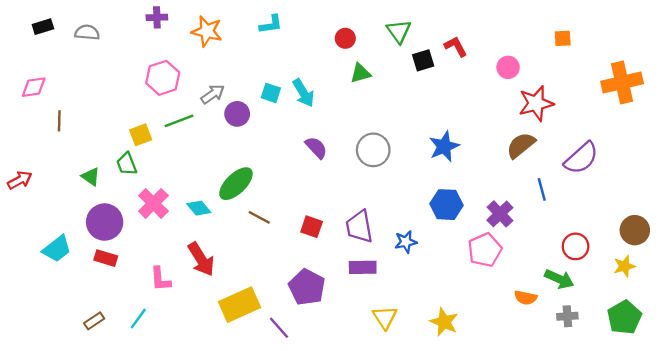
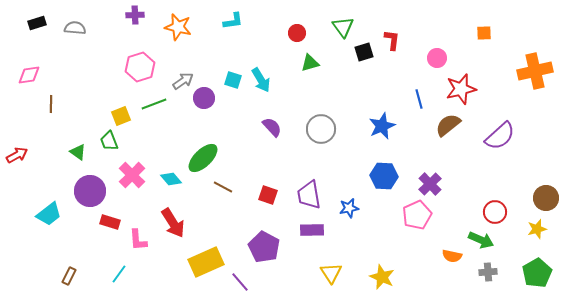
red L-shape: (456, 46) -> (392, 40), turned 35
blue line: (542, 189) -> (419, 99), moved
red rectangle: (106, 258) -> (110, 222), moved
brown rectangle: (94, 321) -> (69, 276), moved, turned -30

